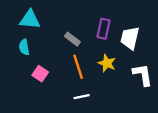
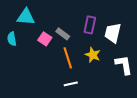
cyan semicircle: (24, 47) -> (12, 39), moved
pink square: (40, 74) -> (45, 39), moved

